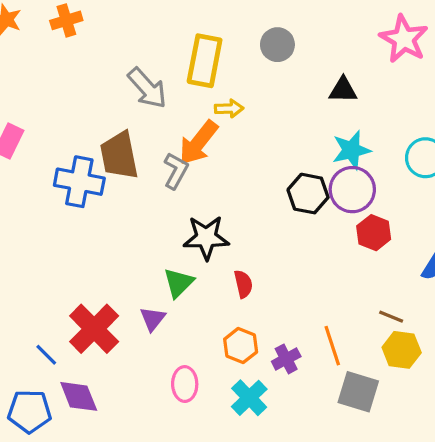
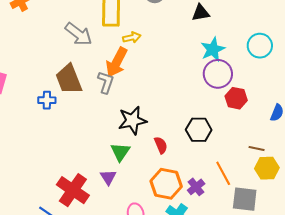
blue cross: (79, 182) -> (47, 100), size x0.6
black hexagon: (308, 194) -> (199, 130), moved
orange hexagon: (241, 346) -> (166, 184), size x1.4

